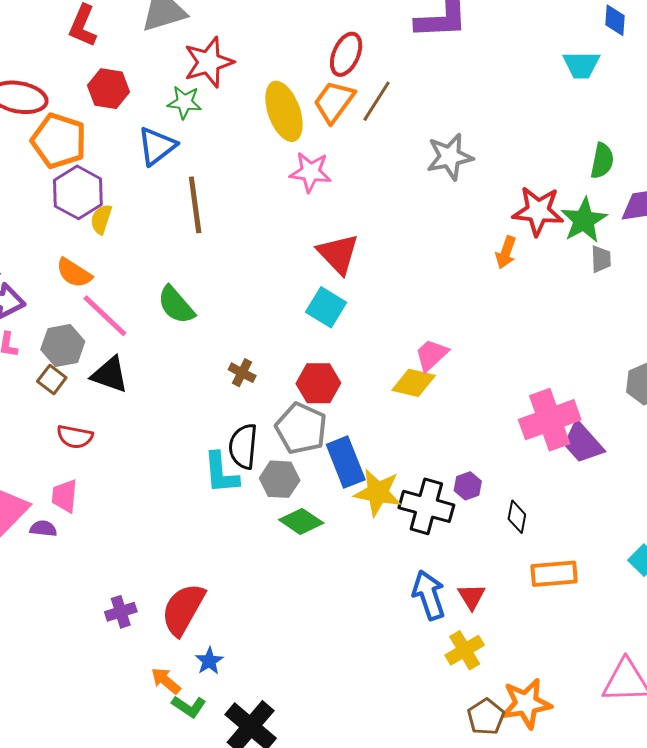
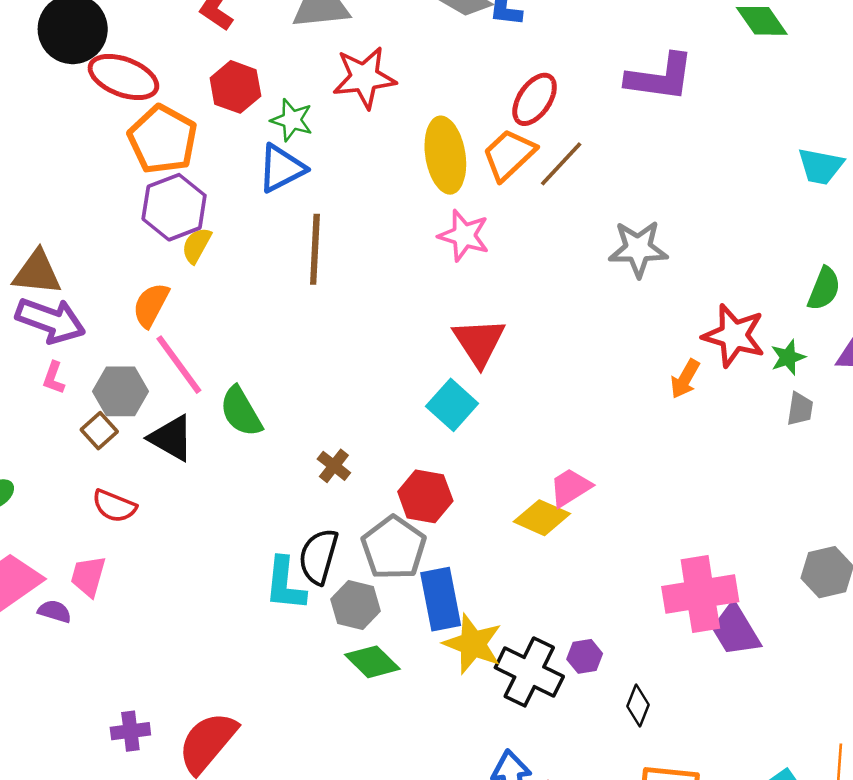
green star: (184, 102) -> (292, 120), moved
green star: (584, 220) -> (788, 357), size x0.6
orange semicircle: (74, 273) -> (151, 305), turned 75
green semicircle: (176, 305) -> (241, 412), moved

